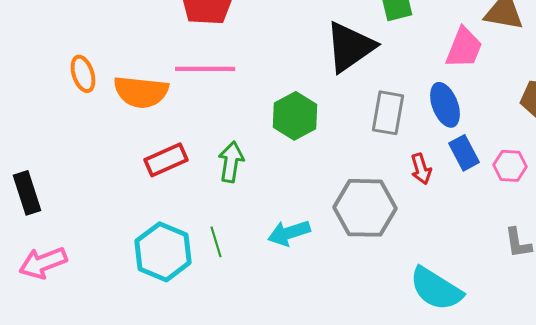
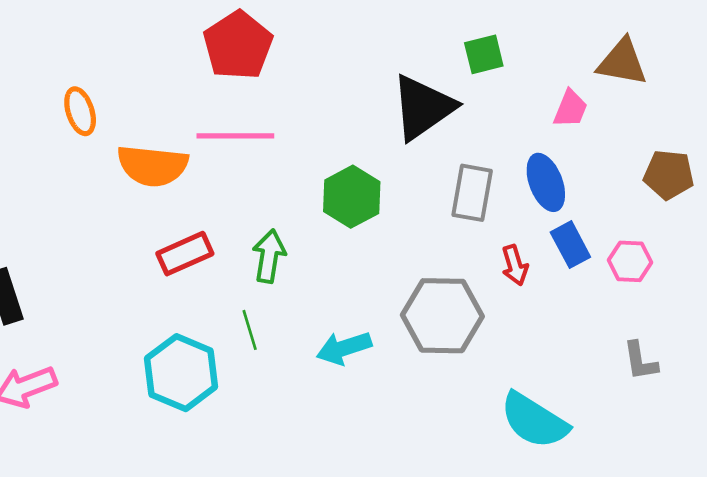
pink trapezoid: (464, 48) -> (570, 109), size x0.7
orange ellipse: (83, 74) -> (80, 111), moved
green line: (216, 242) -> (250, 330), moved

